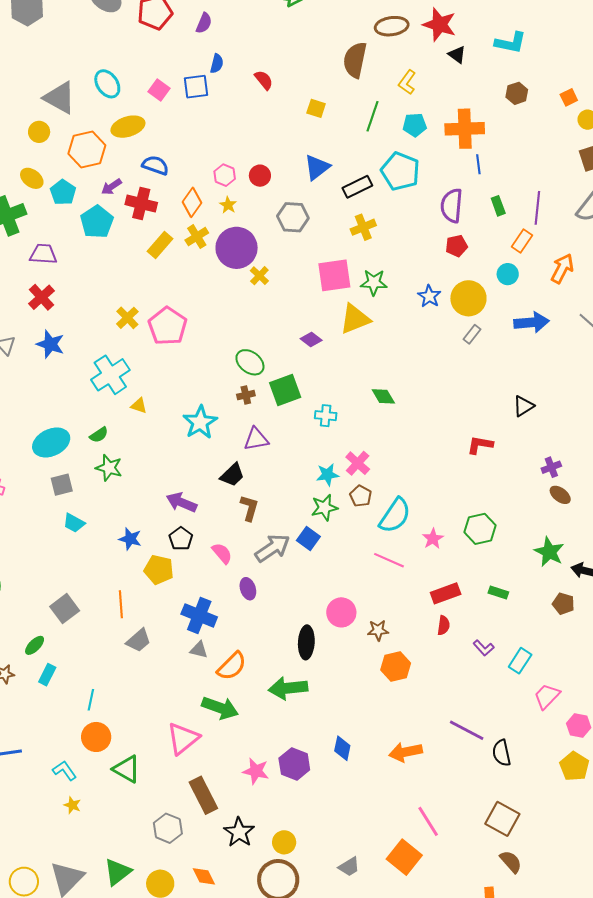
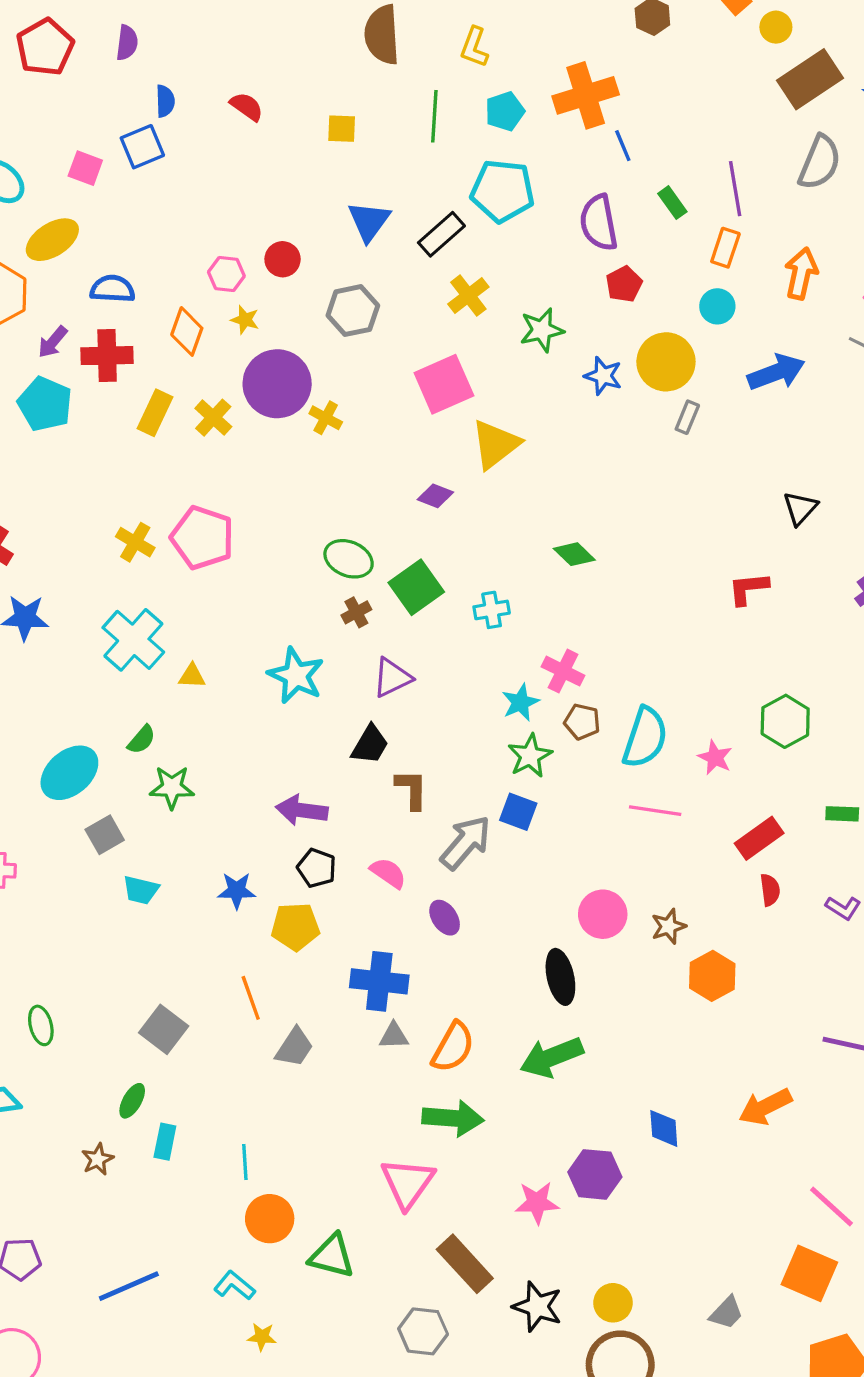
yellow cross: (197, 237) -> (213, 418), moved
green star: (374, 282) -> (542, 330), moved

